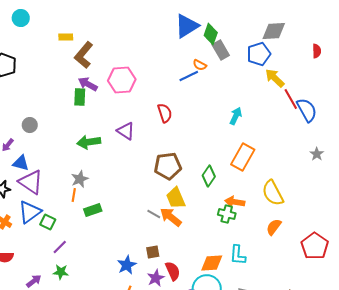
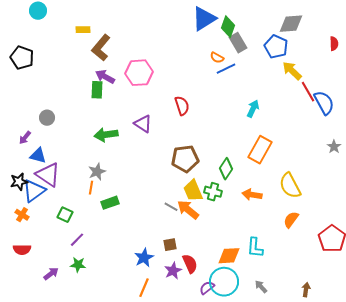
blue pentagon: (259, 54) -> (276, 47), turned -30
blue line: (189, 76) -> (226, 69), moved
blue triangle: (30, 212) -> (34, 191), moved
green cross: (227, 214) -> (213, 192), moved

